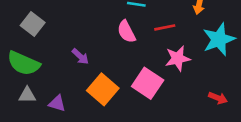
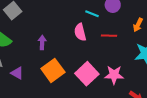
purple arrow: (80, 56) -> (42, 42), turned -144
pink star: (178, 58) -> (114, 75), moved

